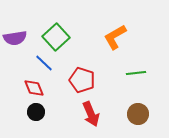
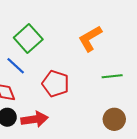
red arrow: (91, 114) -> (35, 119), moved, turned -75

